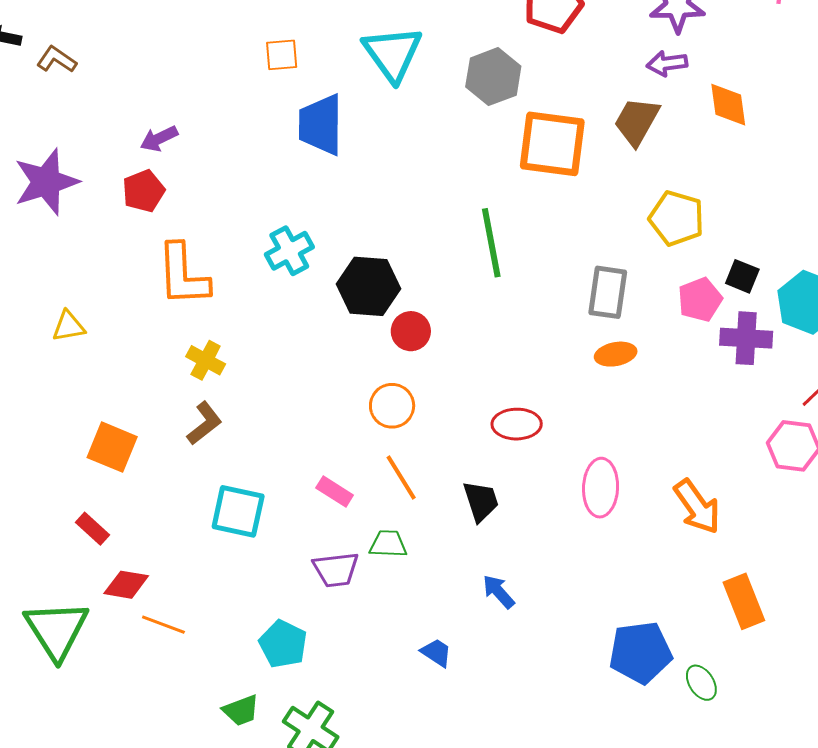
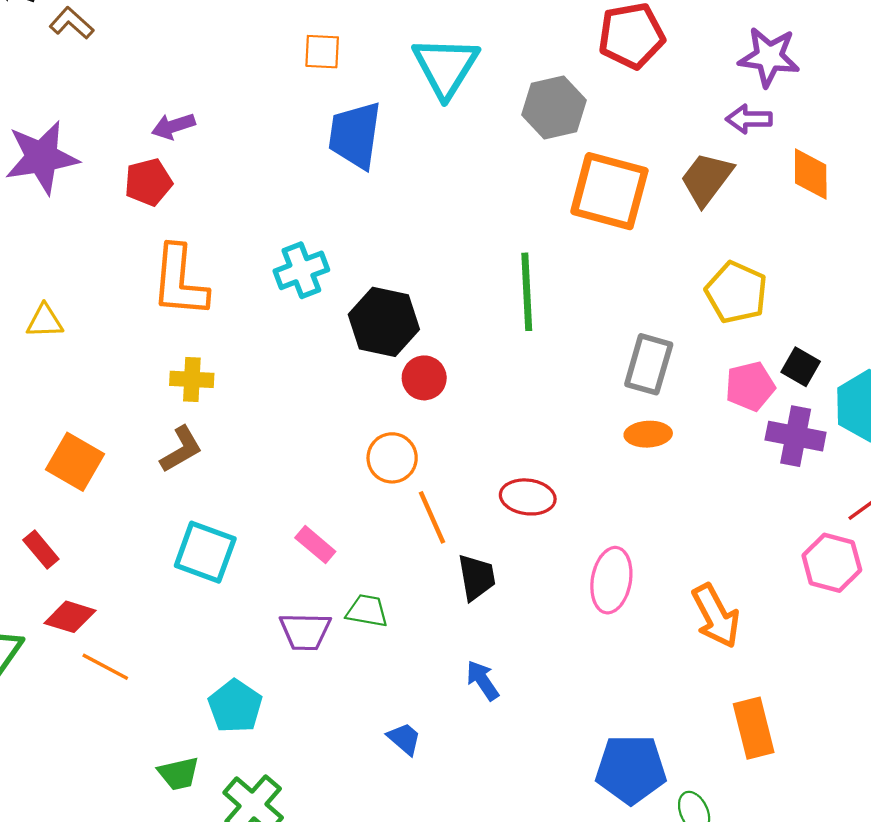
yellow cross: (206, 360) -> (192, 379), turned -33
orange line: (401, 478) -> (432, 517), moved

